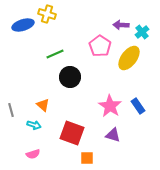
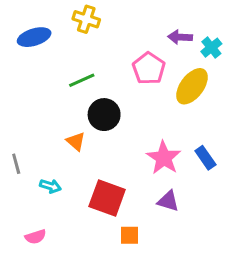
yellow cross: (47, 14) -> (86, 19), moved
orange triangle: (43, 105) -> (76, 141), moved
pink semicircle: (33, 154) -> (36, 237), moved

